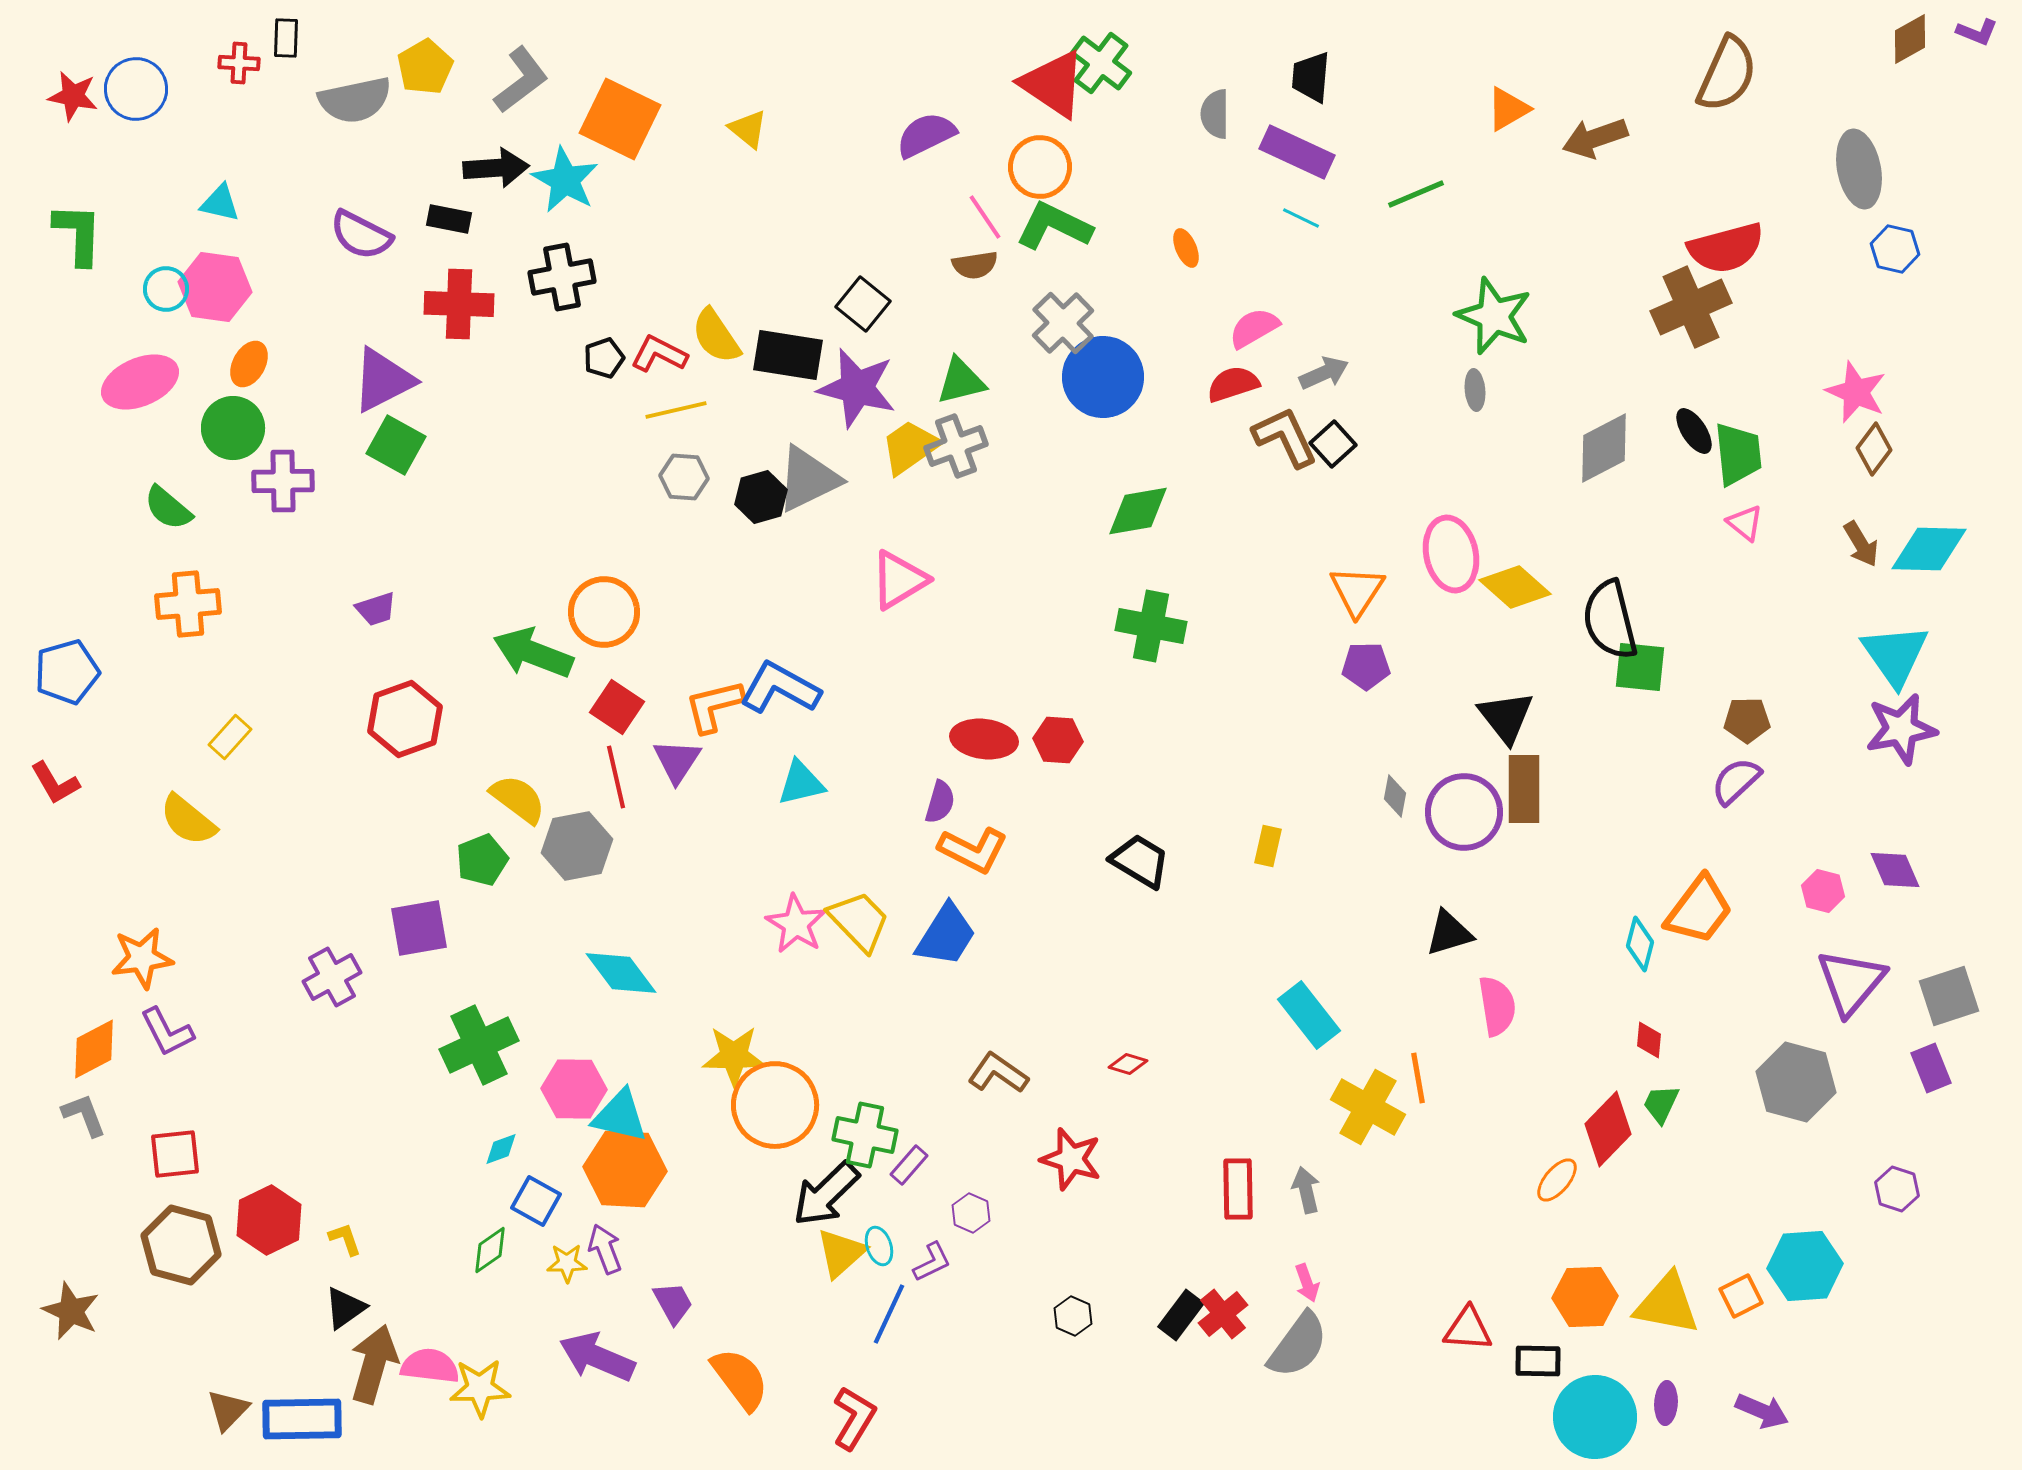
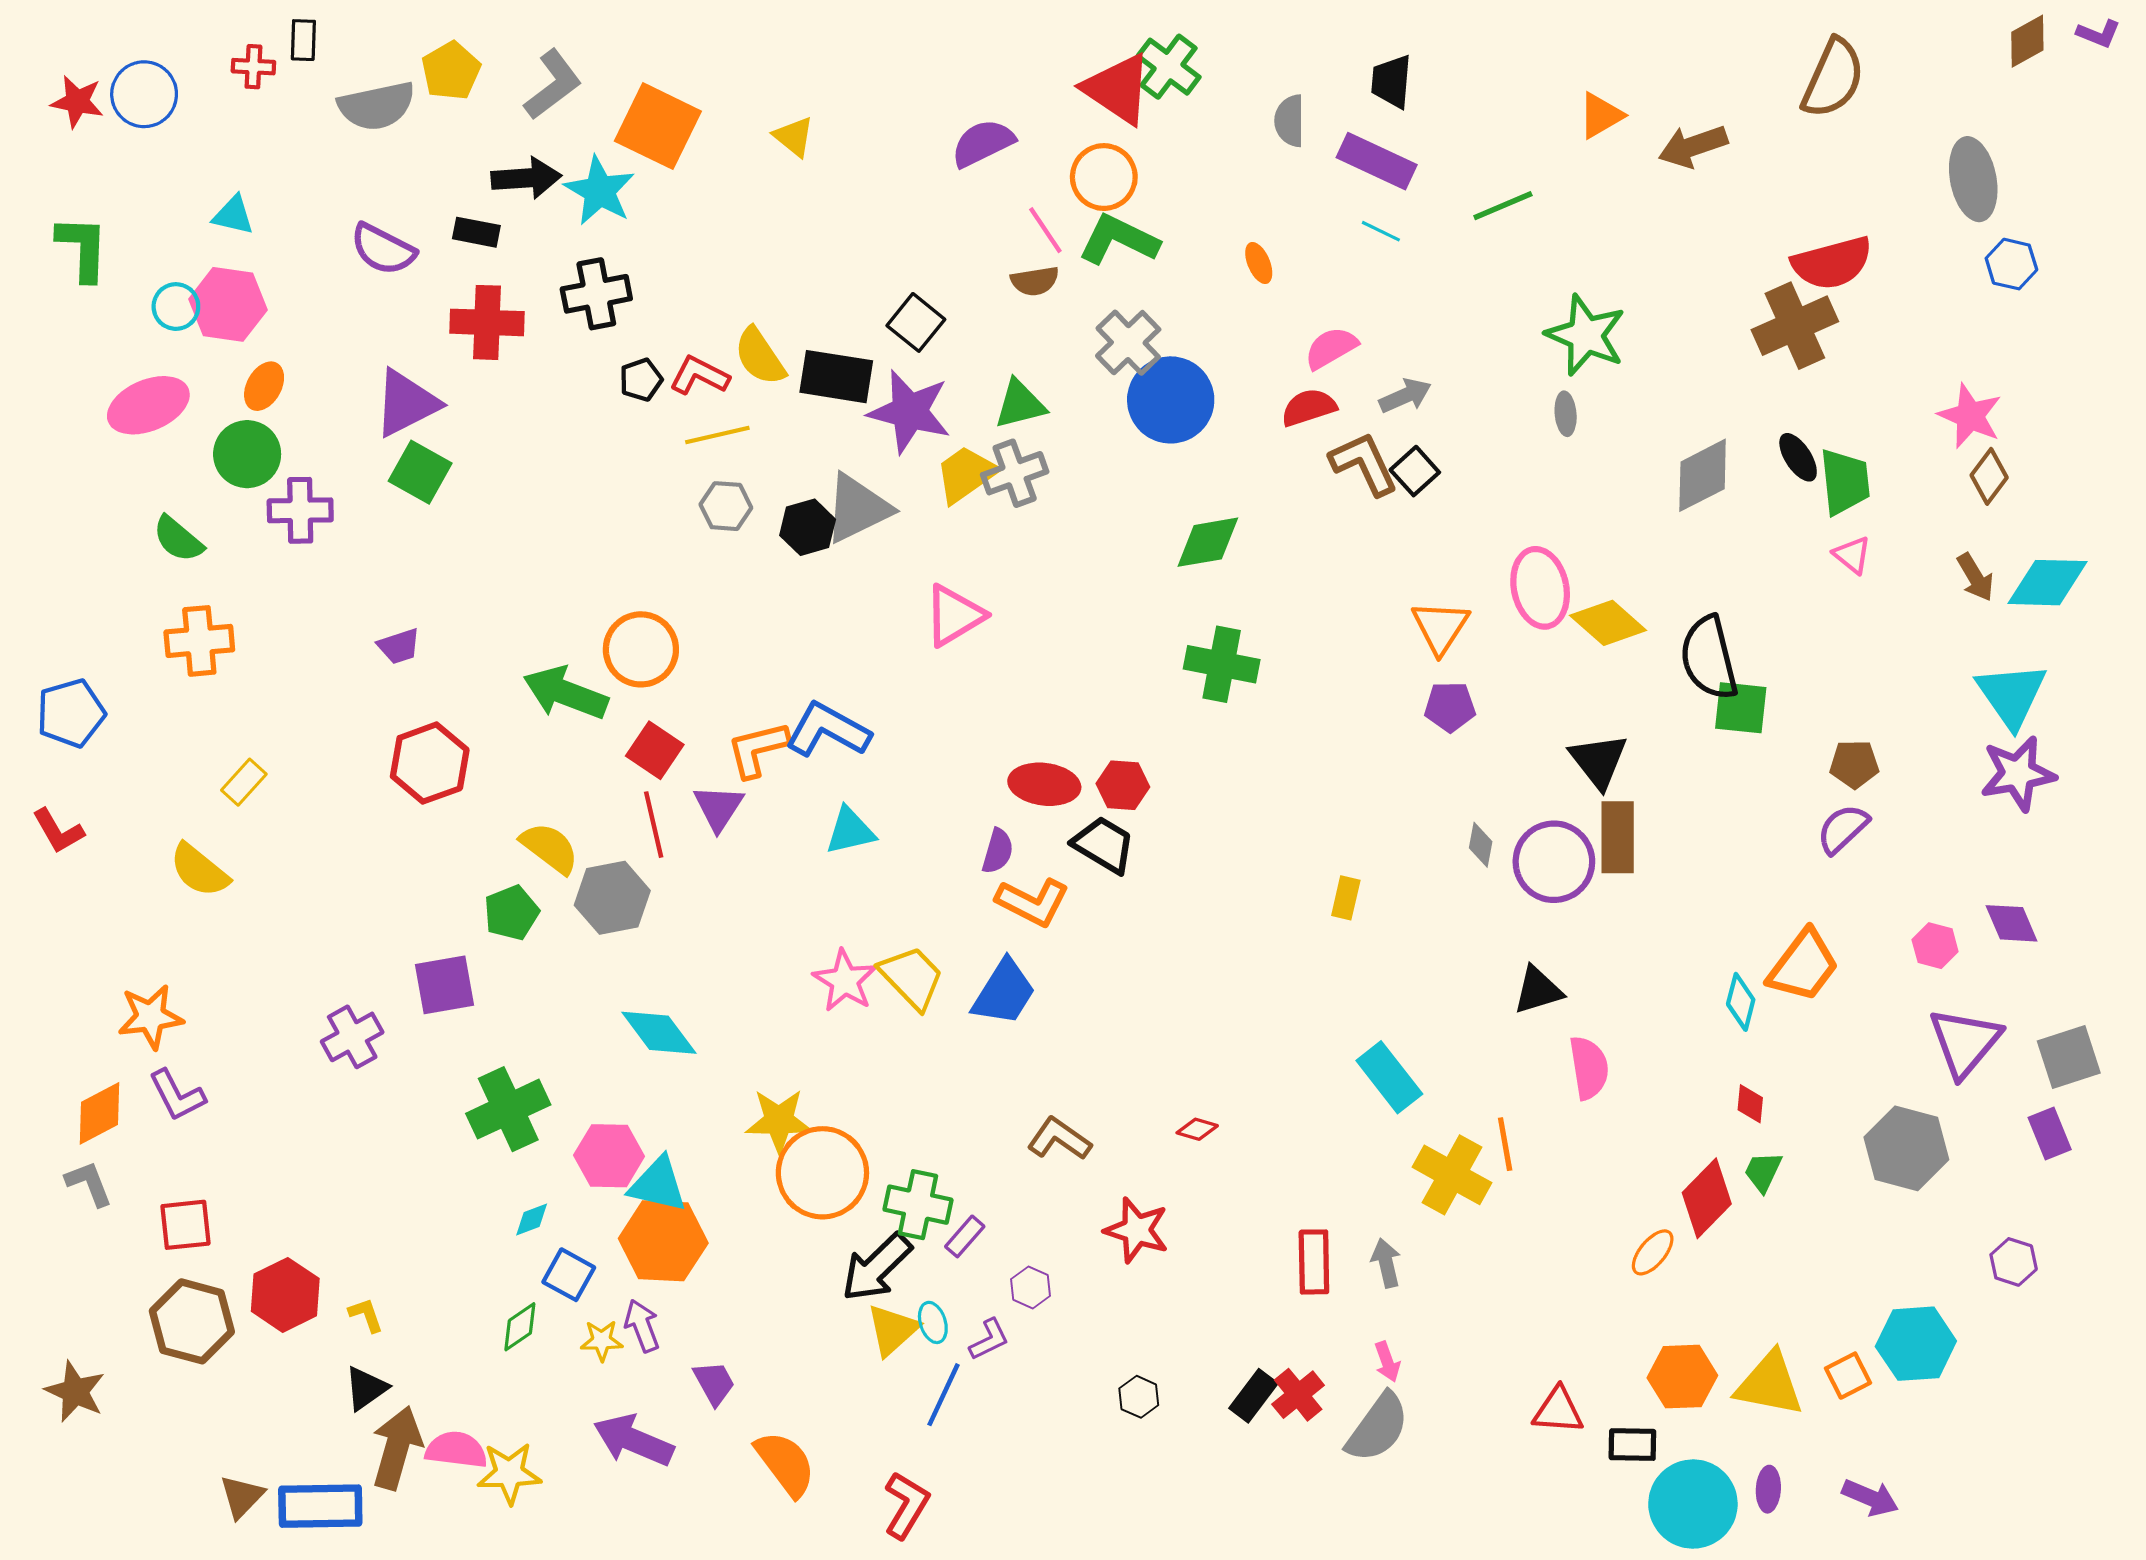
black trapezoid: (1140, 861) -> (1104, 845), moved

